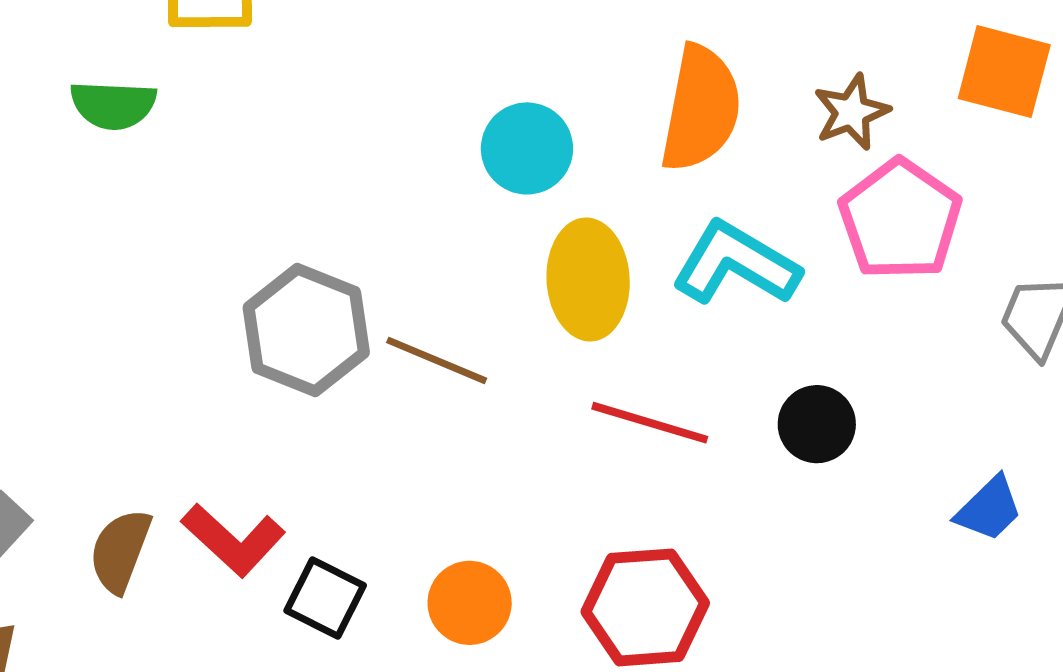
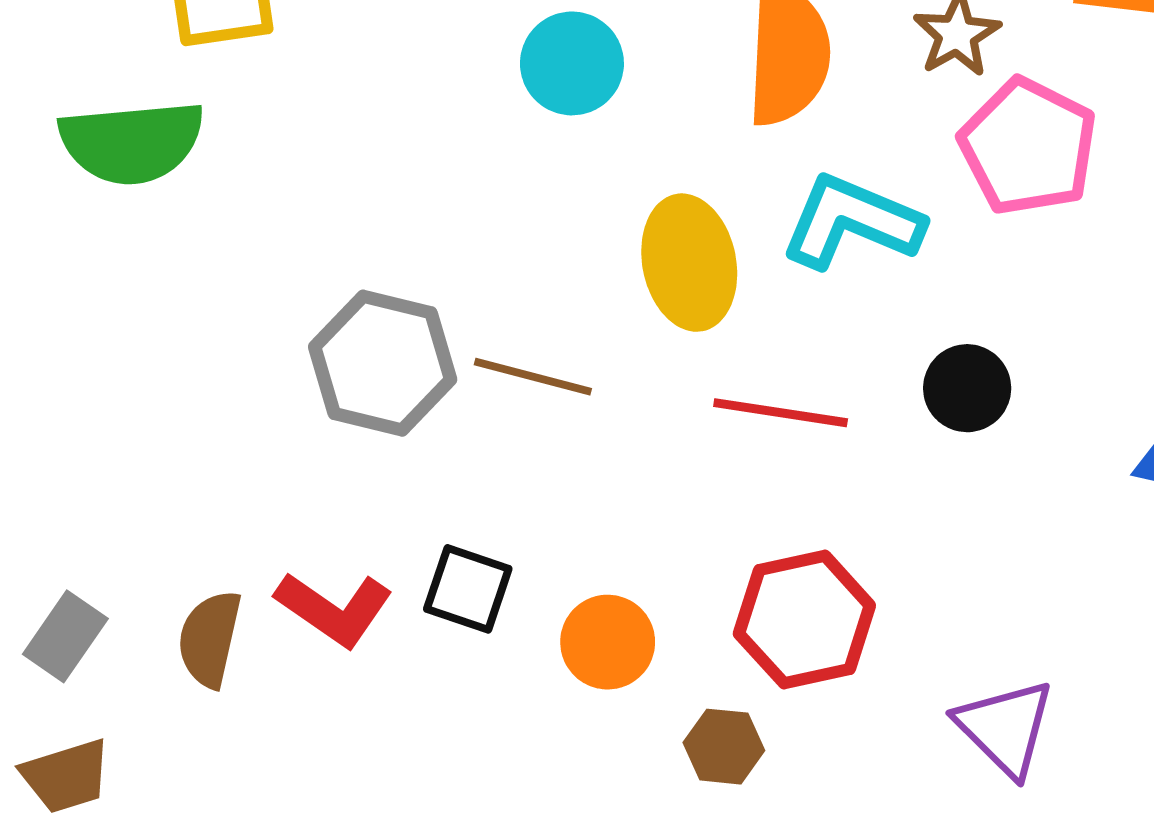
green semicircle: (113, 105) -> (132, 142), size x1.5
cyan circle: (527, 148) -> (572, 63), moved
black square: (325, 598) -> (468, 589), moved

